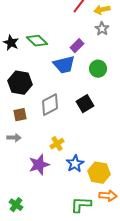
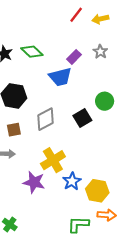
gray star: (102, 29) -> (100, 52), moved
green circle: (98, 69) -> (105, 101), moved
yellow cross: (57, 144) -> (53, 160), size x1.6
purple star: (39, 165) -> (34, 182), turned 30

